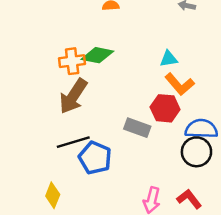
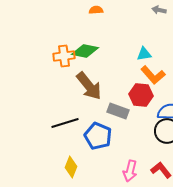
brown arrow: (73, 96) -> (89, 86), moved, turned -72
blue pentagon: (95, 158) -> (98, 136), moved
yellow diamond: (53, 195) -> (71, 167), moved

